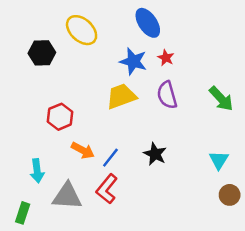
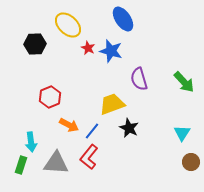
red star: (166, 58) -> (88, 48), moved
yellow trapezoid: (121, 96) -> (112, 104), moved
green rectangle: (23, 213) -> (21, 165), moved

